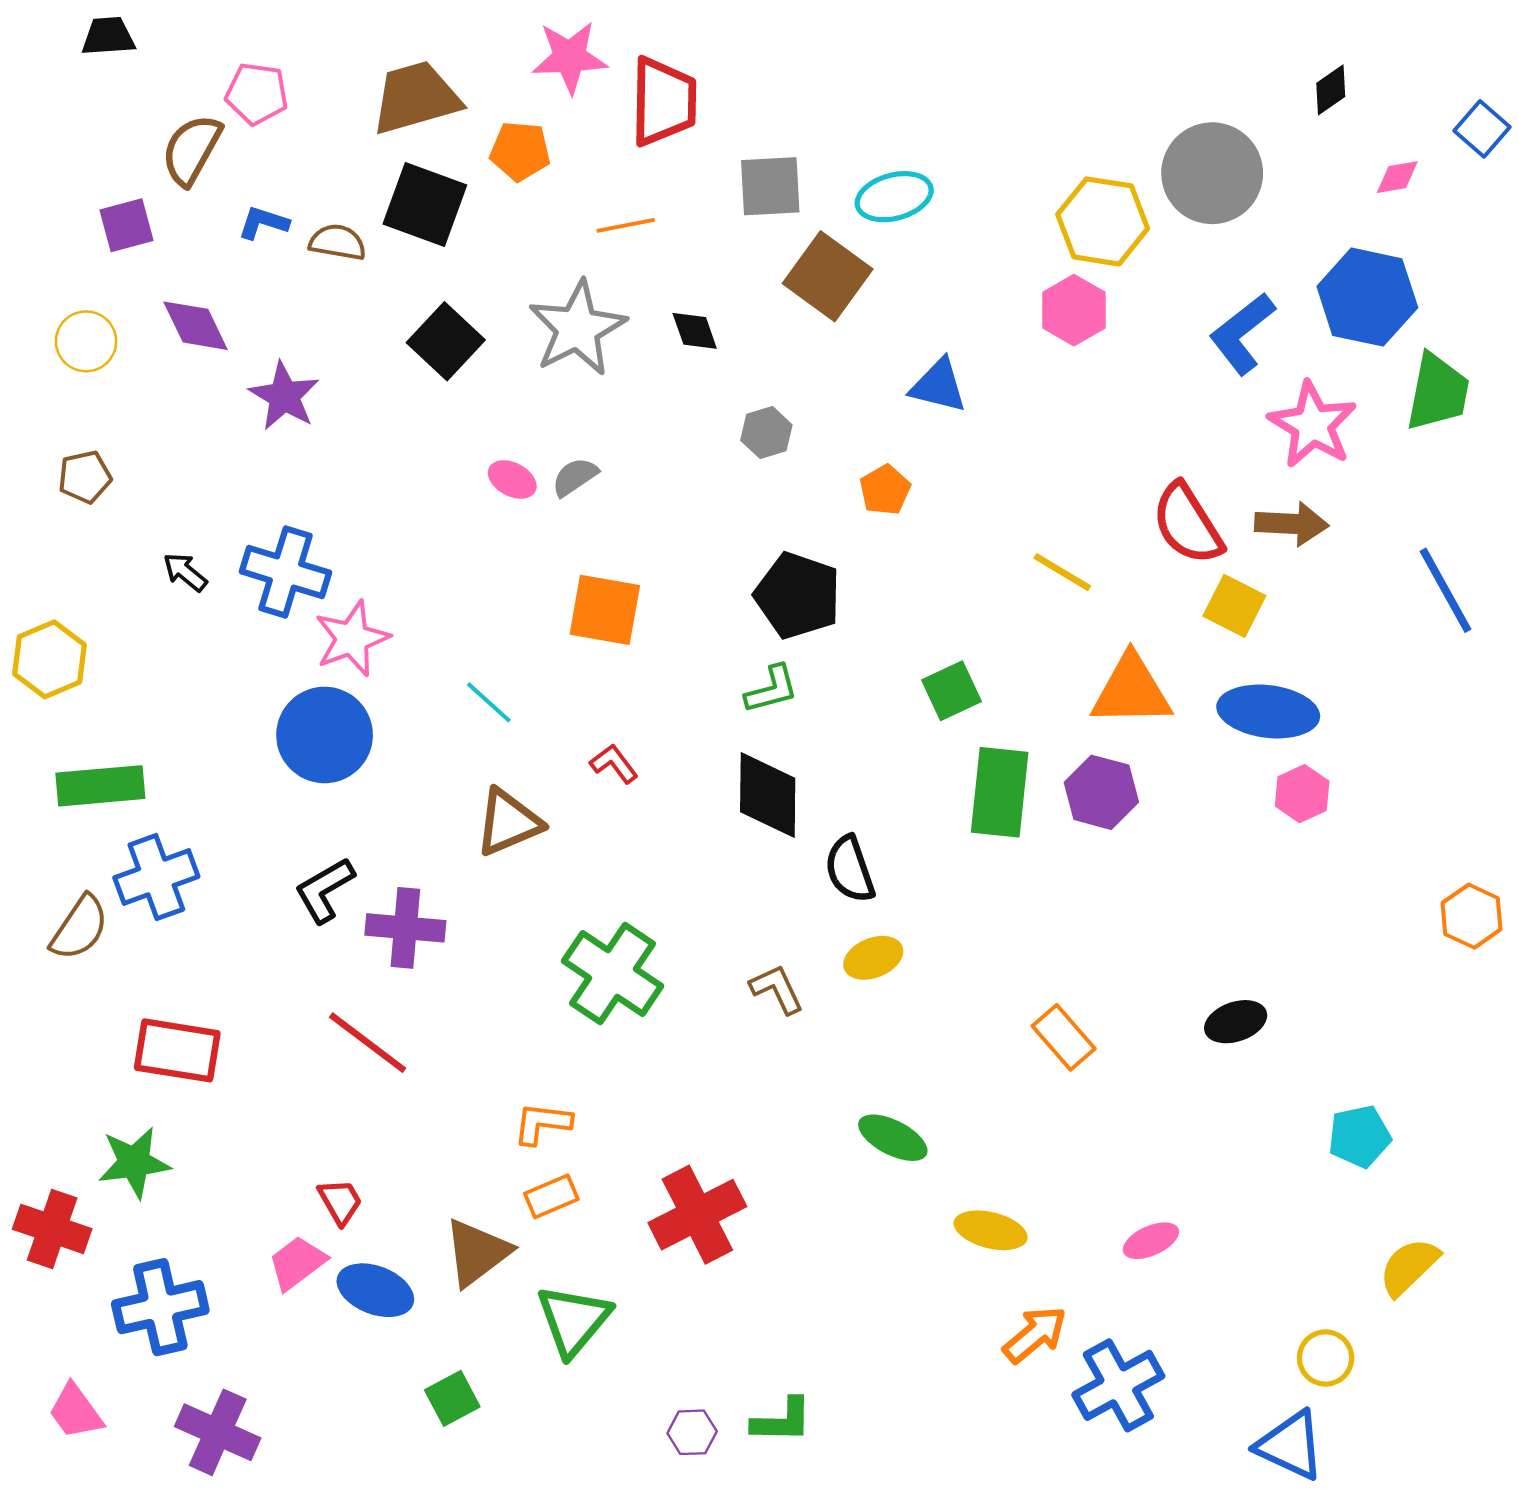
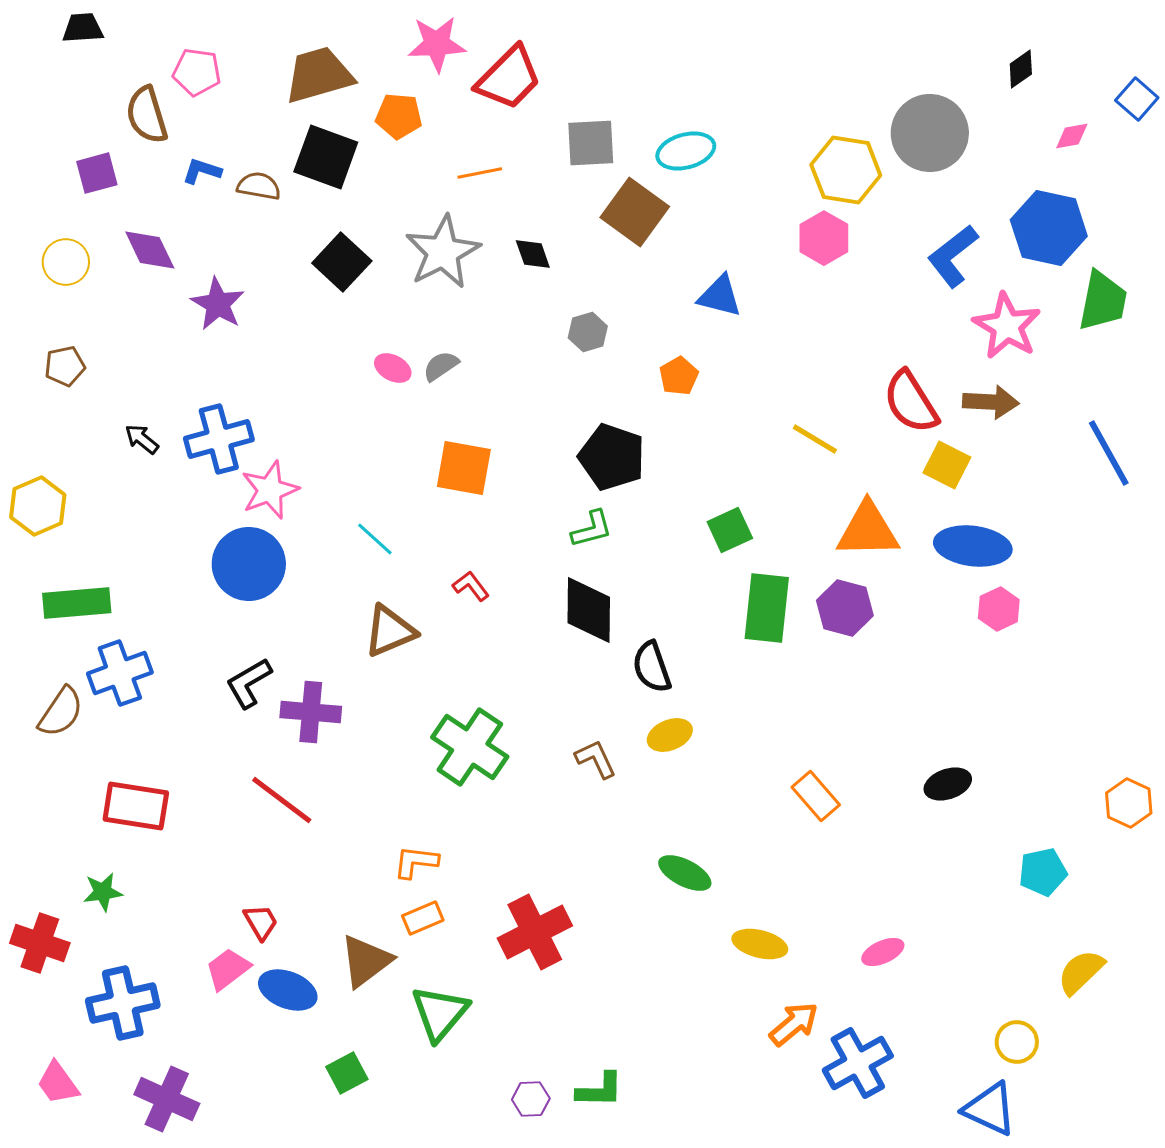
red trapezoid: (663, 102) -> (509, 78), turned 44
brown semicircle: (192, 150) -> (147, 115), turned -46
blue cross: (285, 572) -> (219, 439), turned -32
orange hexagon: (1472, 916) -> (1129, 803), moved
green star: (134, 1162) -> (103, 892), size x0.7

